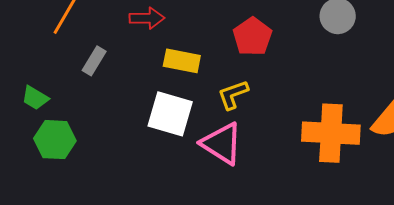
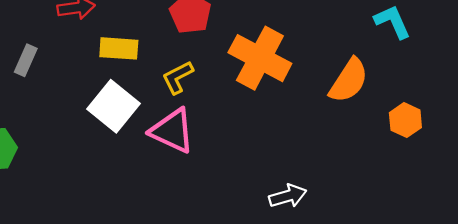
white square: (170, 114) -> (113, 106), turned 30
orange cross: (331, 133) -> (260, 58), moved, turned 32

